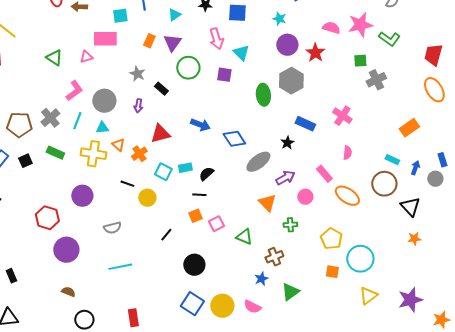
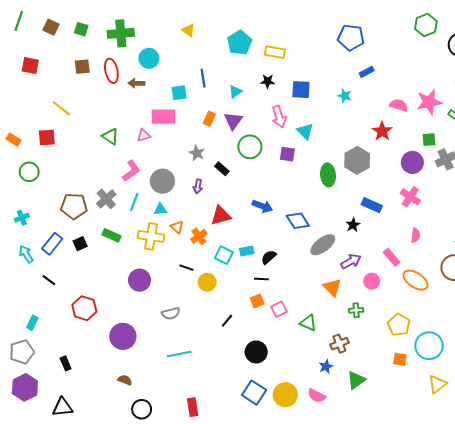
purple circle: (287, 45) -> (412, 162), moved
red hexagon: (47, 218) -> (84, 308), moved

